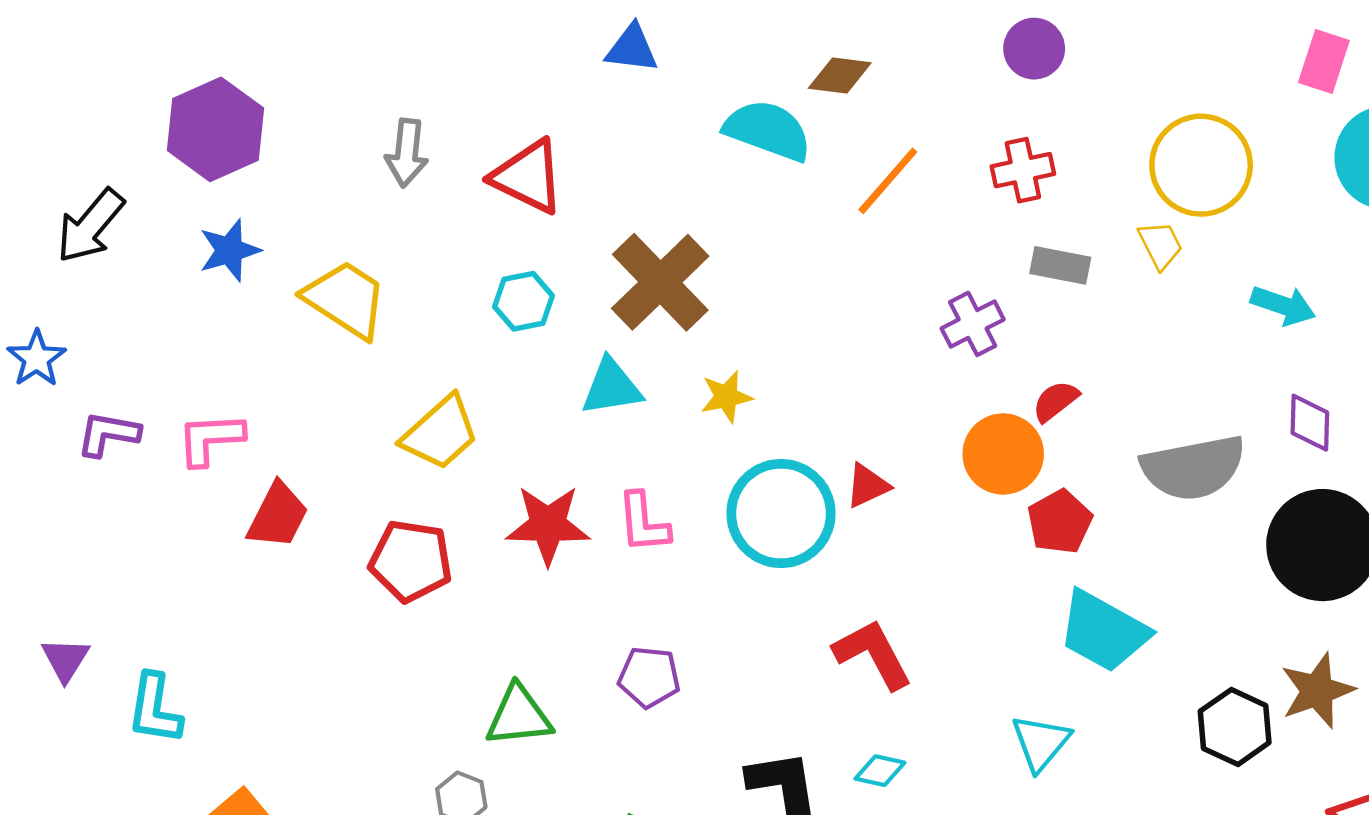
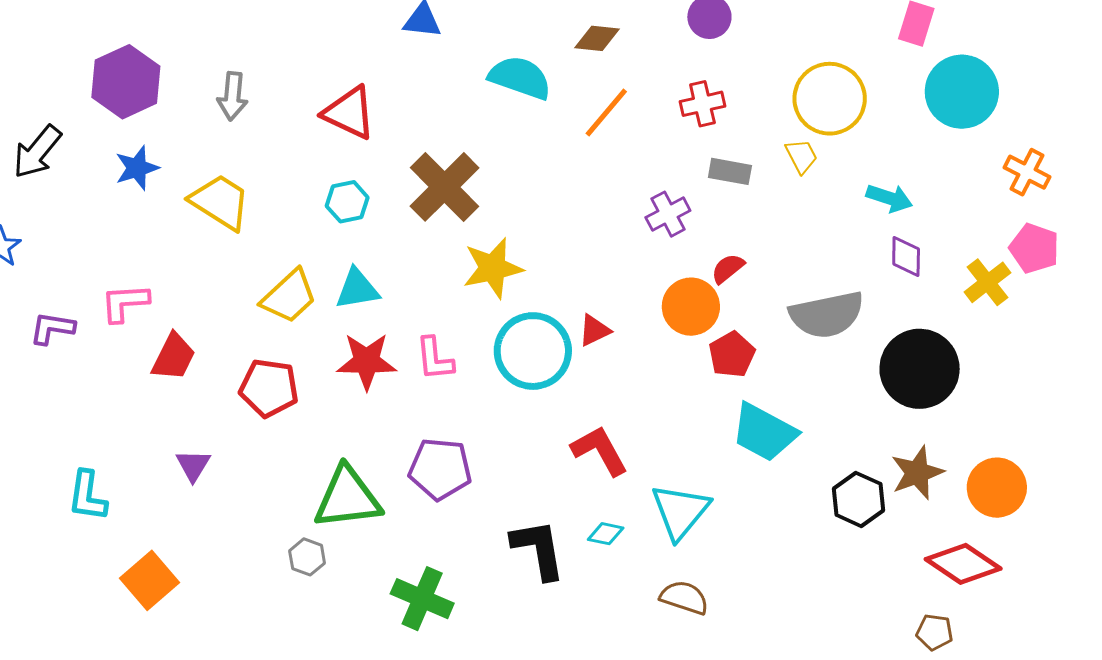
brown diamond: (840, 75) -> (597, 38), moved
gray arrow: (407, 153) -> (233, 96), moved
cyan triangle: (612, 387) -> (357, 289), moved
yellow star: (726, 397) -> (493, 268), size x1.6
purple diamond: (1310, 423) -> (906, 256), moved
purple L-shape: (108, 434) -> (52, 328), moved
purple triangle: (65, 660) -> (193, 465), moved
purple pentagon: (649, 677) -> (440, 469), size x1.4
green triangle: (519, 716) -> (347, 498), size x1.4
cyan triangle: (1041, 743) -> (680, 511), moved, size x1.4

